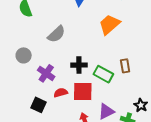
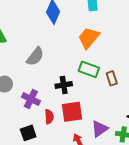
green rectangle: (103, 74) -> (89, 69), moved
red semicircle: (61, 93) -> (49, 117), turned 112
black square: (39, 105) -> (28, 133), turned -35

